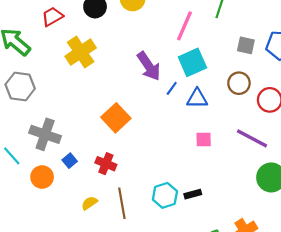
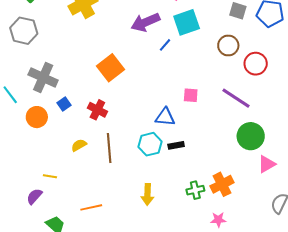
purple arrow: (149, 66) -> (145, 22), turned 96
blue triangle: (197, 98) -> (165, 117), moved

